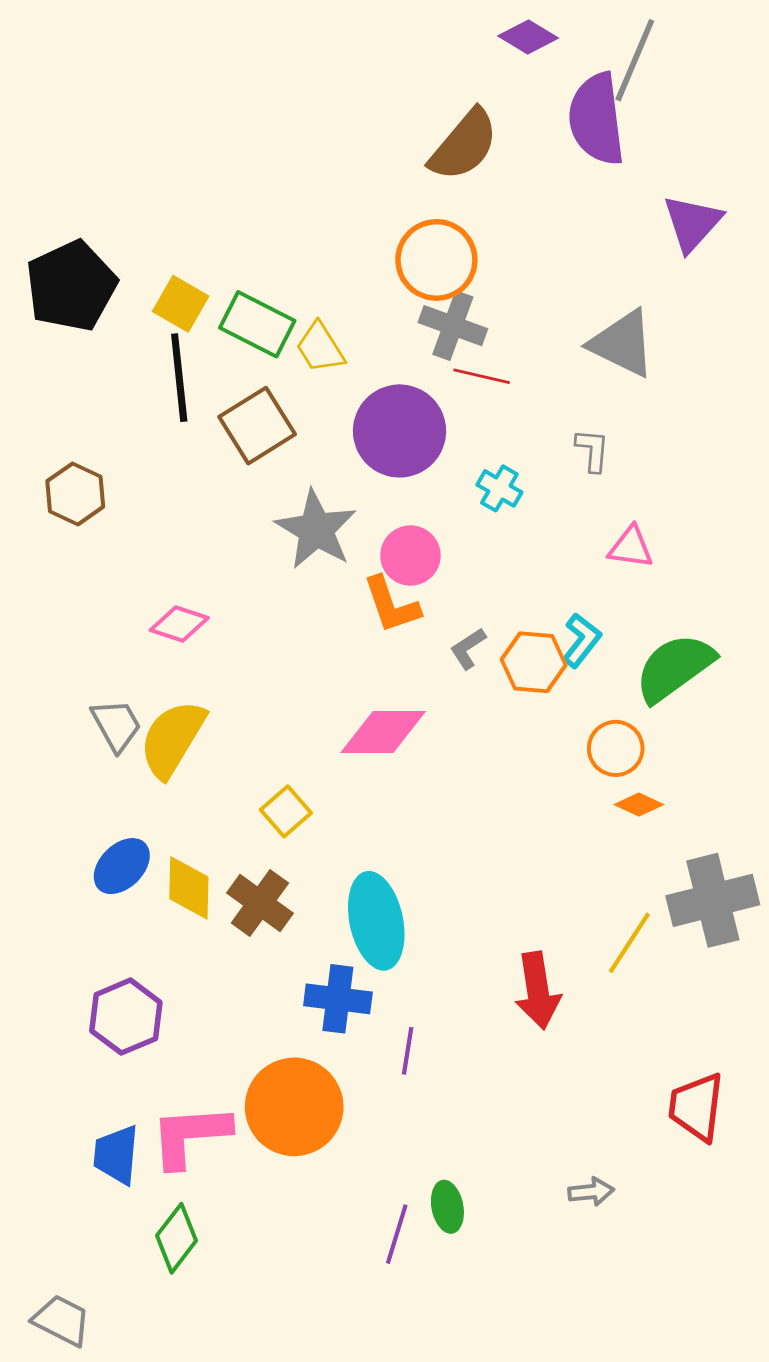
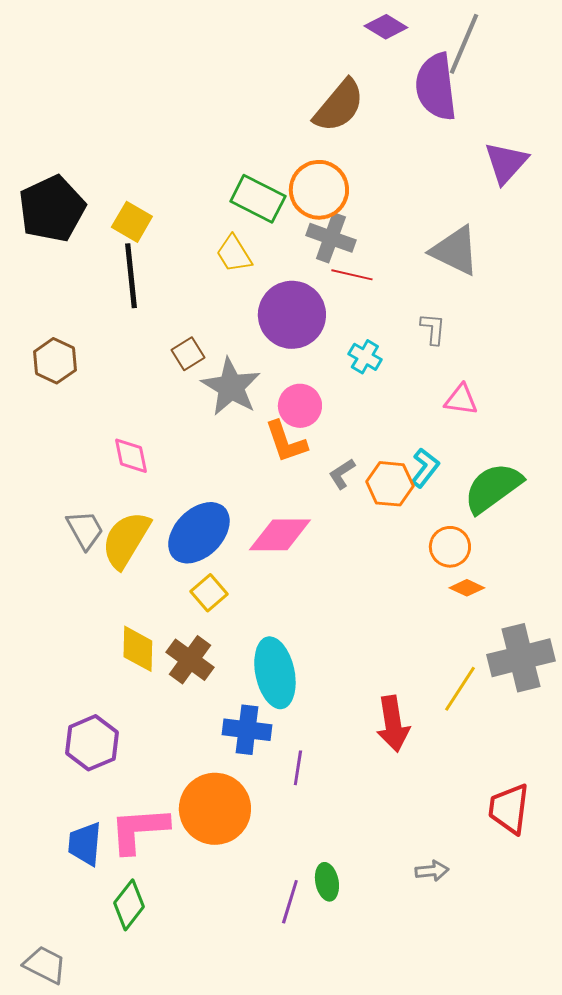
green rectangle: (257, 324) -> (258, 199), moved
brown square: (257, 426) -> (188, 354), moved, size x0.6
pink diamond: (179, 624) -> (131, 456), turned 60
blue ellipse: (122, 866) -> (199, 533), moved, size x1.5

